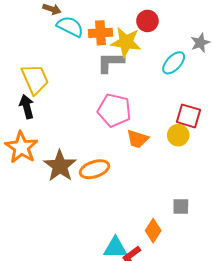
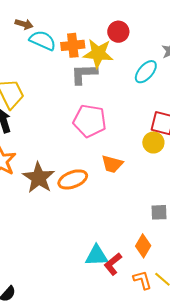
orange trapezoid: (137, 139) -> (112, 164), moved
orange diamond: (153, 231) -> (143, 246), moved

